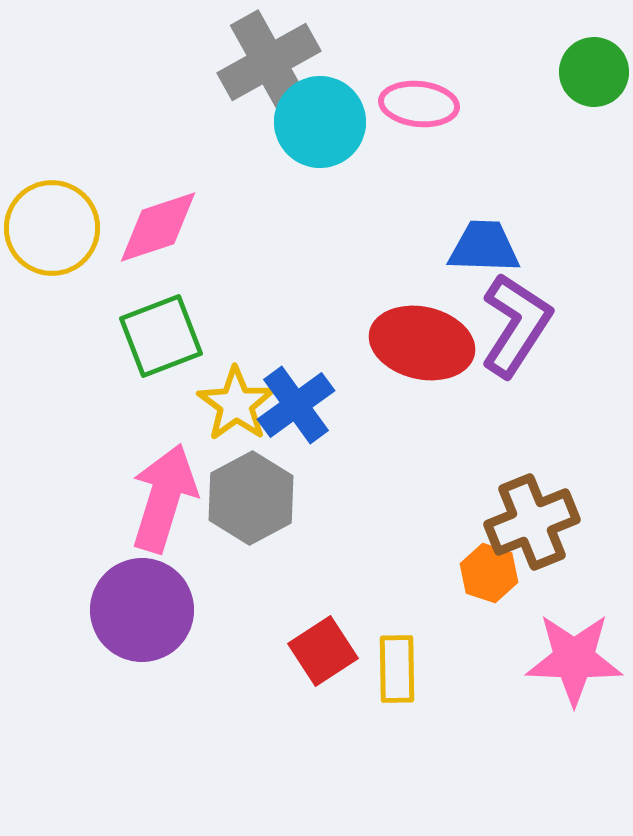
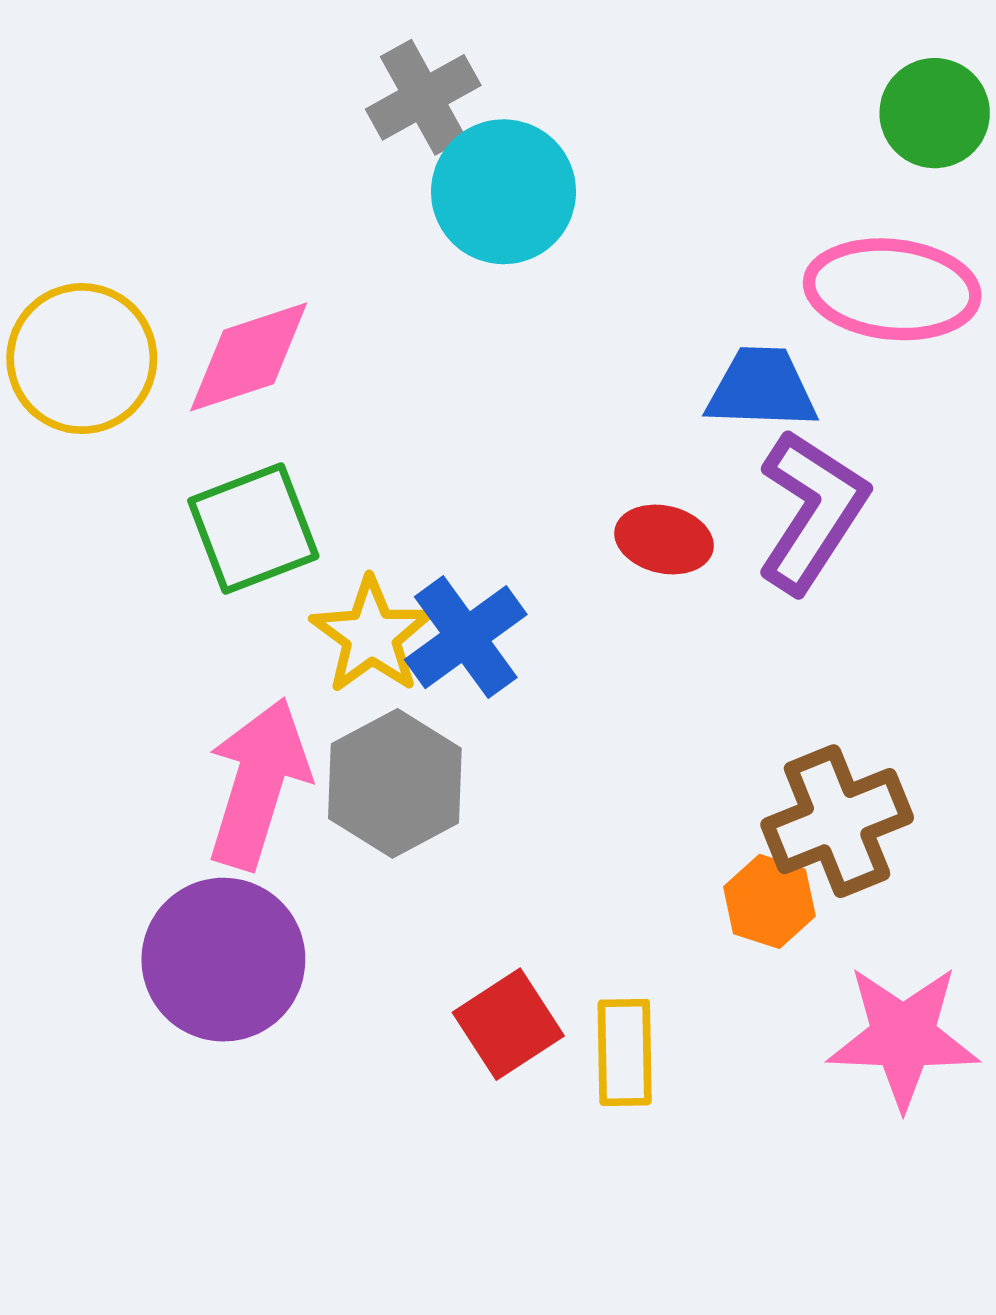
gray cross: (269, 62) -> (423, 97), size x0.7
pink ellipse: (419, 104) -> (892, 289), moved, size x1.4
red ellipse: (422, 343) -> (664, 539), size x0.6

